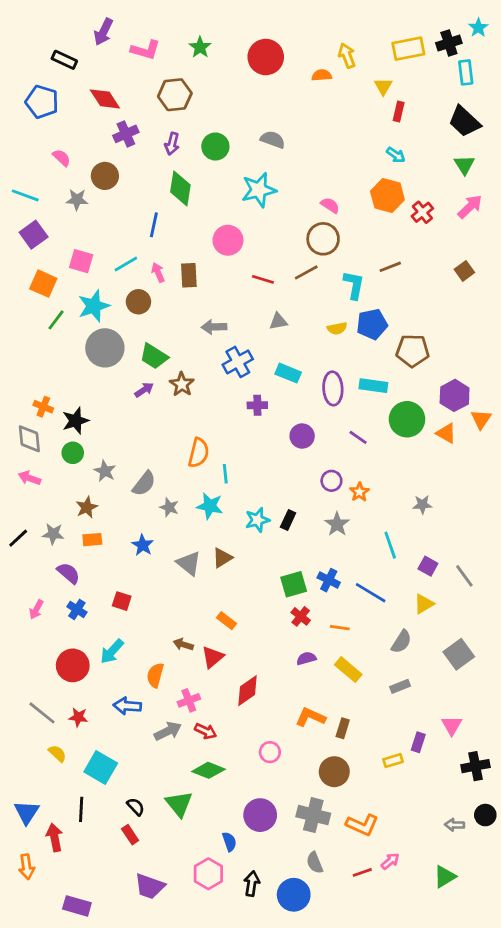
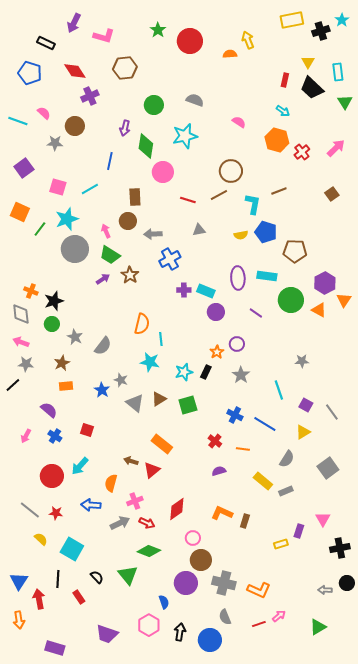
green star: (200, 47) -> (158, 30), moved
yellow rectangle: (408, 49) -> (292, 20), moved
cyan rectangle: (466, 72) -> (338, 72), moved
yellow triangle: (383, 86) -> (308, 62), moved
black trapezoid: (464, 121) -> (312, 88), moved
purple arrow: (172, 144) -> (125, 128), moved
green triangle: (464, 165) -> (345, 102), moved
green diamond: (180, 188) -> (146, 146), moved
cyan line: (25, 195) -> (18, 121), moved
pink semicircle: (330, 205) -> (239, 122), moved
pink arrow: (158, 272) -> (106, 231), moved
orange square: (43, 284) -> (20, 212), moved
brown circle: (138, 302) -> (128, 221), moved
blue pentagon: (372, 324) -> (266, 232), turned 30
cyan rectangle: (288, 373) -> (206, 291), moved
orange star: (359, 492) -> (217, 352), moved
gray star: (169, 507) -> (121, 380), moved
gray star: (53, 534) -> (26, 364), moved
green square: (294, 584) -> (188, 405), moved
orange rectangle: (227, 621) -> (162, 444), size x1.5
yellow rectangle: (348, 670) -> (263, 481), moved
red diamond: (248, 691) -> (177, 509), moved
brown circle: (334, 772) -> (201, 560), moved
red rectangle: (130, 835) -> (79, 597), moved

